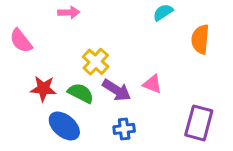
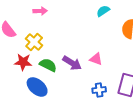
yellow cross: (96, 62) -> (34, 42), moved
blue cross: (124, 129) -> (99, 90), moved

